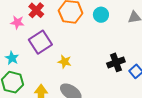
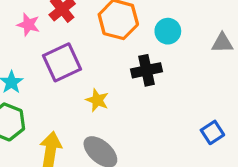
black cross: (116, 62) -> (146, 70), moved

